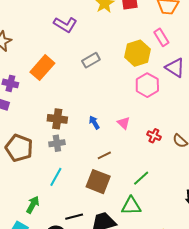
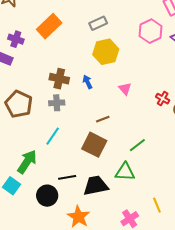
yellow hexagon: (137, 53) -> (106, 52), moved
pink hexagon: (147, 85) -> (151, 31), moved
blue arrow: (94, 122) -> (87, 82), moved
red cross: (154, 136) -> (163, 99), moved
green arrow: (33, 205) -> (27, 162), size x1.4

